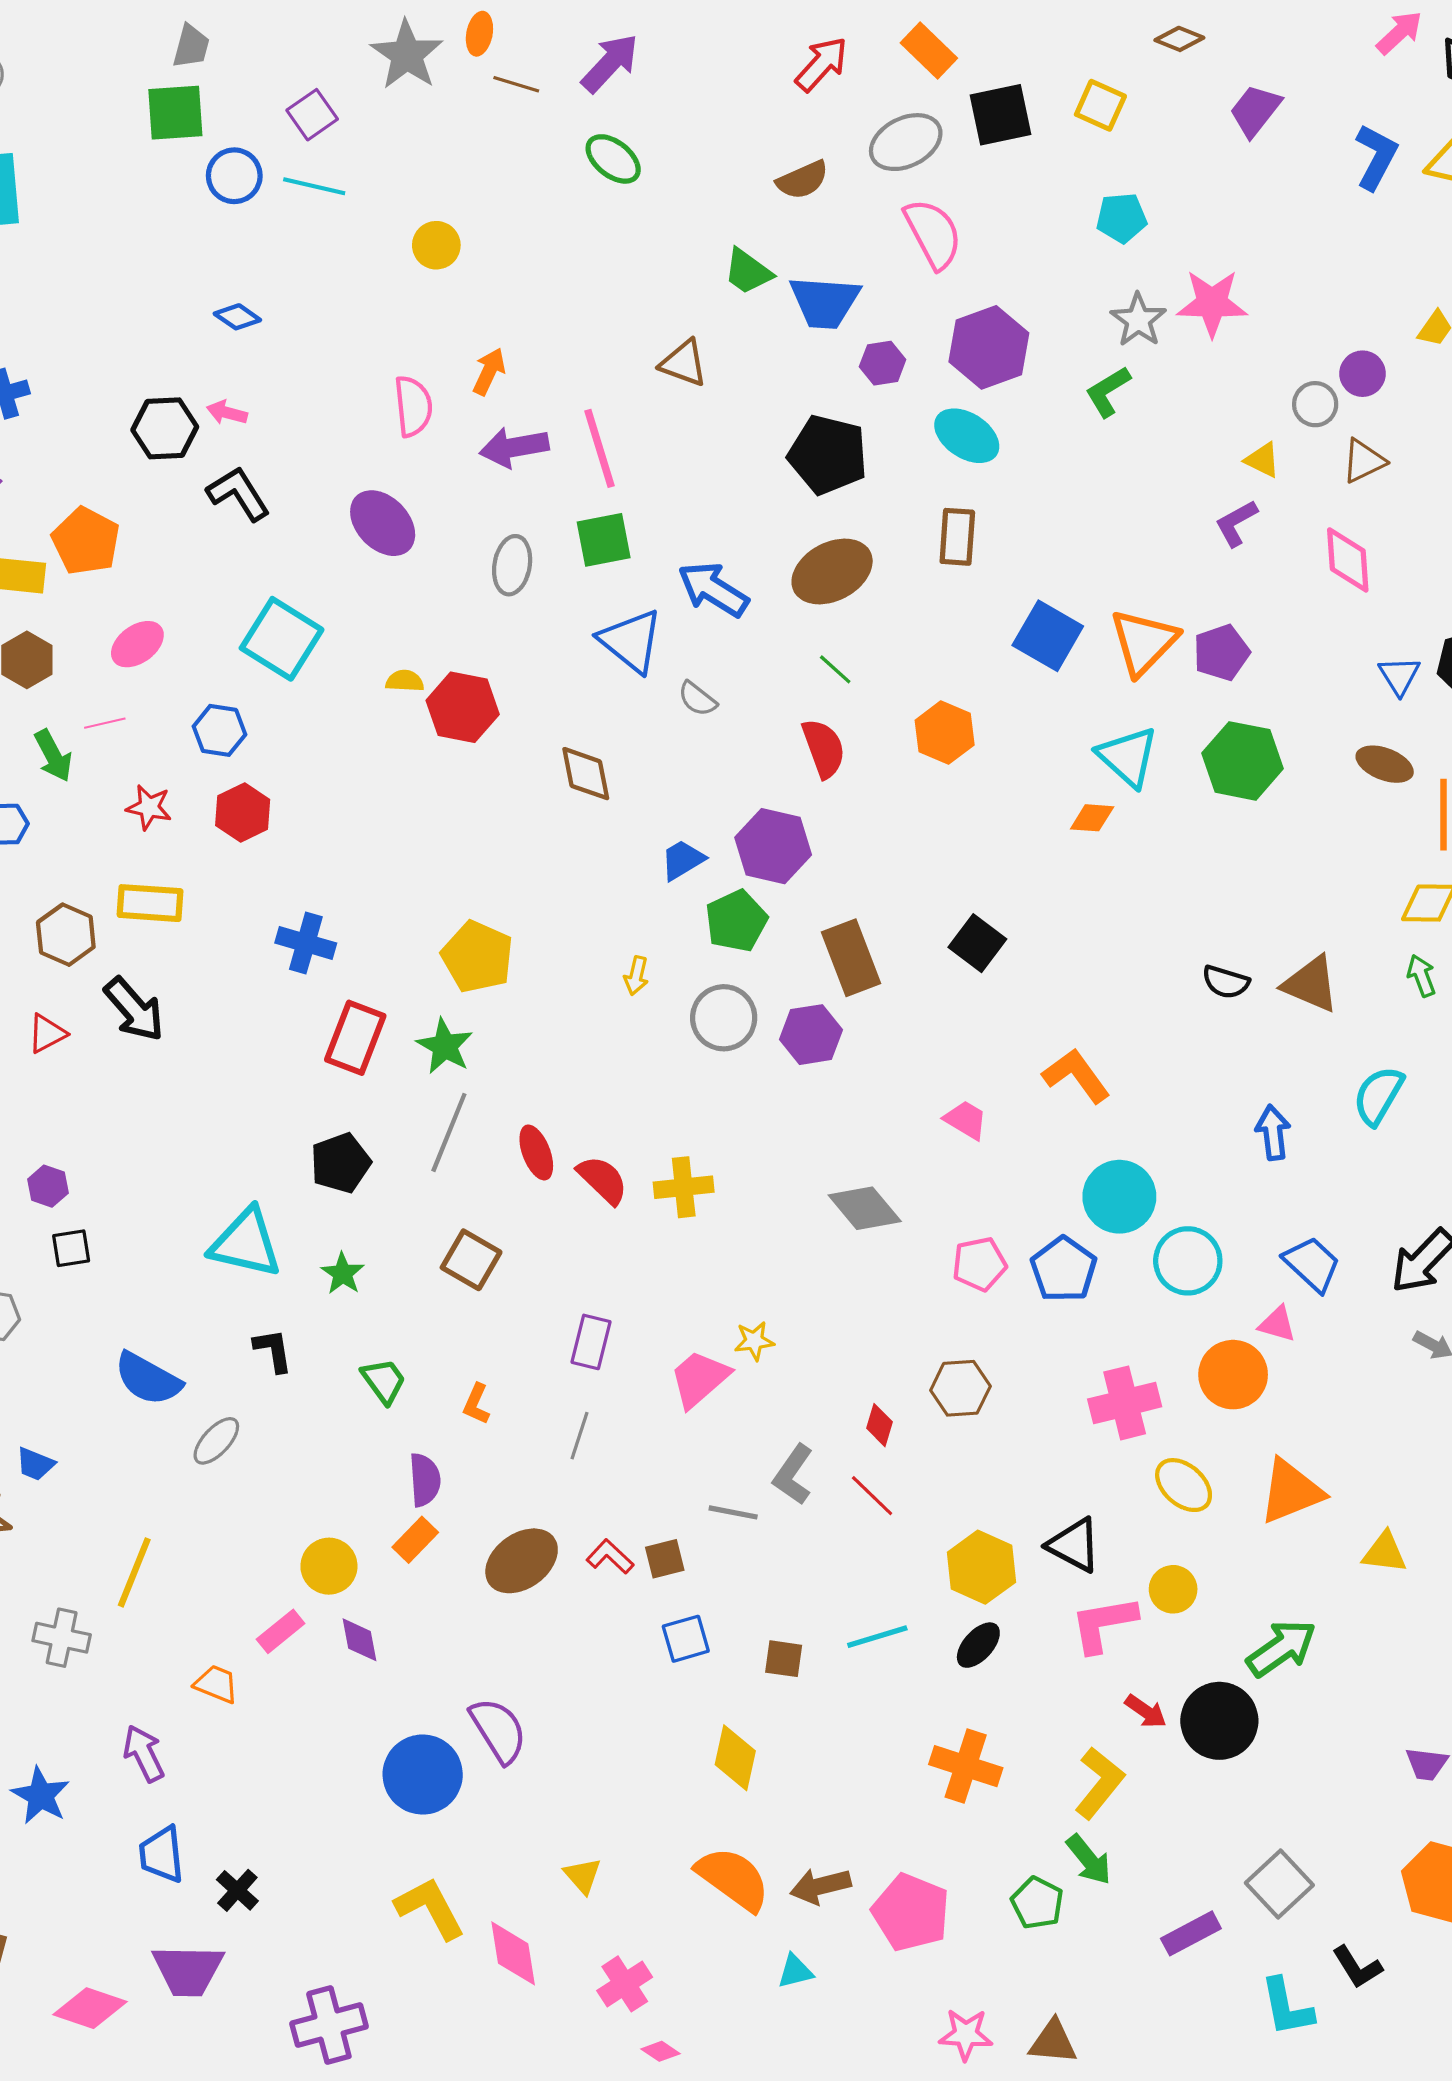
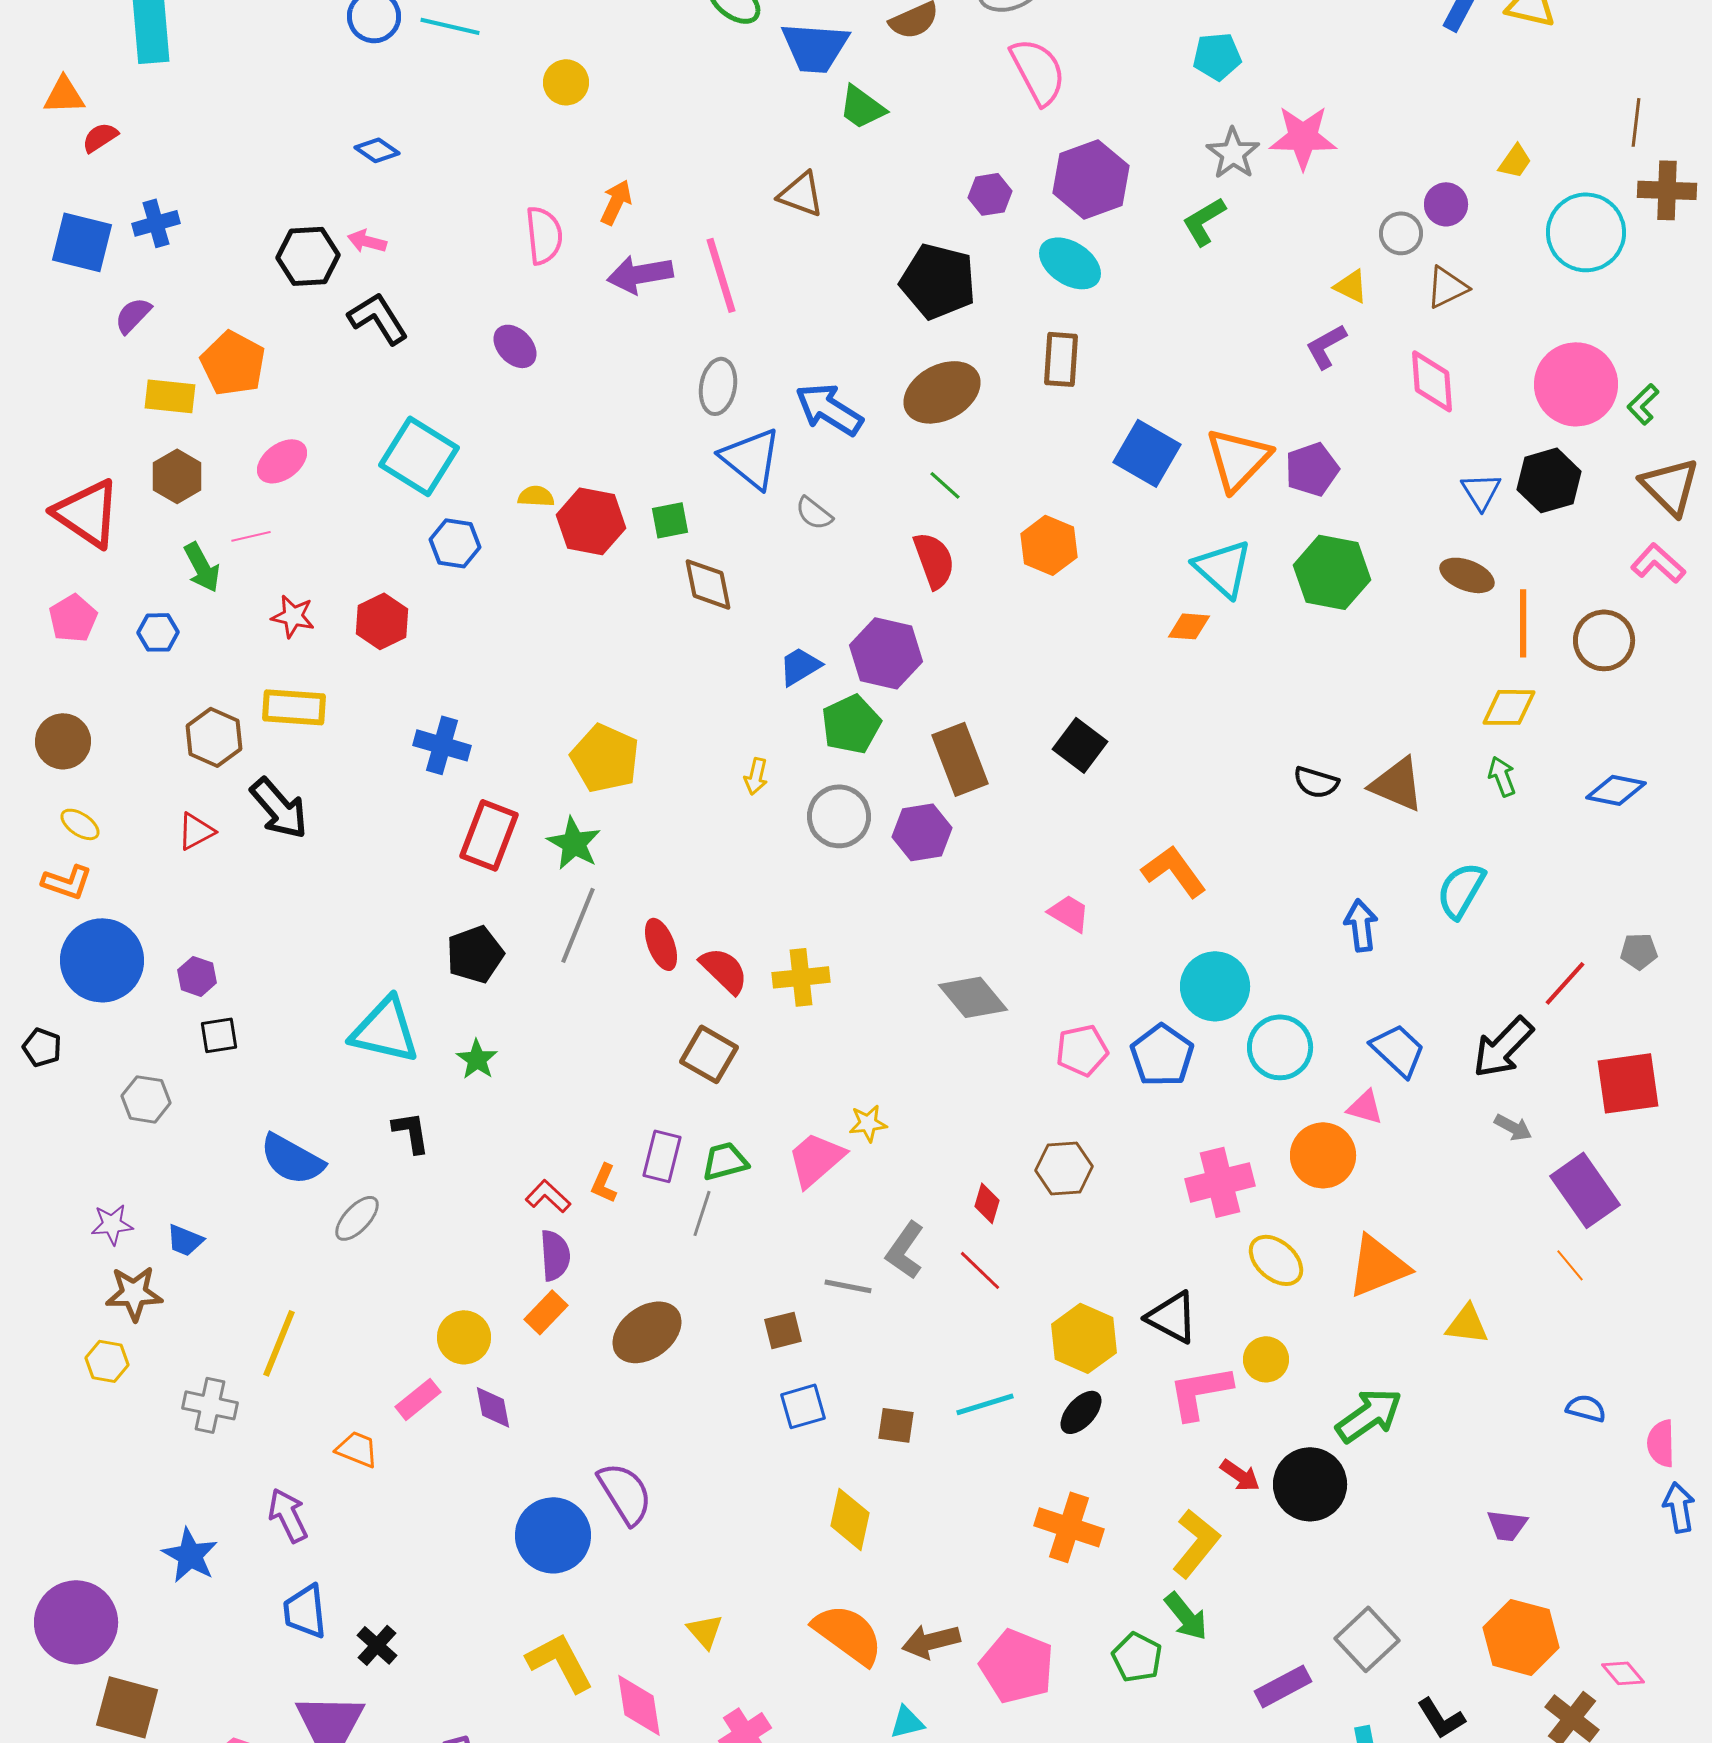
blue trapezoid: (825, 302) -> (815, 47), moved
purple ellipse: (383, 523) -> (515, 346), size x0.7
green square: (604, 540) -> (670, 520), moved, size x0.7
gray ellipse: (512, 565) -> (718, 386), moved
blue hexagon: (219, 730) -> (455, 543), moved
brown square: (471, 1260) -> (709, 1054), moved
purple rectangle: (591, 1342) -> (662, 1156), moved
green trapezoid: (384, 1381) -> (725, 1161), moved, turned -69
red L-shape: (610, 1557) -> (548, 1196), moved

